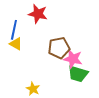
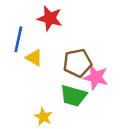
yellow triangle: (16, 44) -> (34, 58), moved
green trapezoid: (78, 74) -> (73, 96), moved

